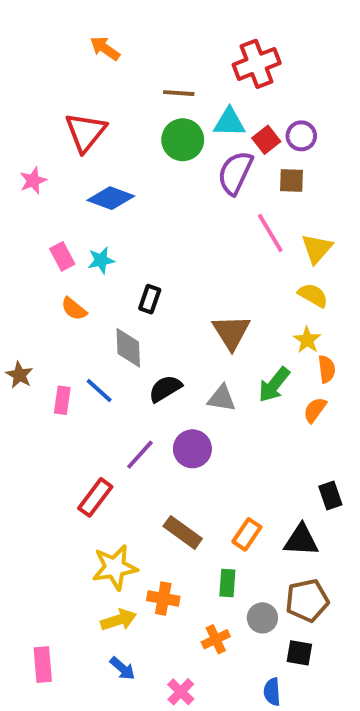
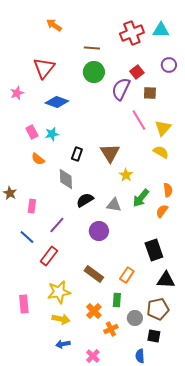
cyan triangle: (229, 122) -> (161, 30), moved
purple circle: (301, 136) -> (169, 65), moved
brown triangle: (231, 332) -> (110, 153), moved
yellow star: (307, 340) -> (126, 175), moved
blue line: (99, 390) -> (27, 237), moved
purple line: (140, 455) -> (57, 225), moved
black rectangle: (330, 495) -> (154, 250), moved, size x1.5
black triangle: (301, 540) -> (166, 280), moved
orange cross: (163, 598) -> (94, 311), moved, turned 35
yellow arrow: (119, 620) -> (61, 319), turned 30
pink rectangle: (43, 665) -> (24, 304), moved
blue arrow: (122, 668) -> (63, 344), turned 128

